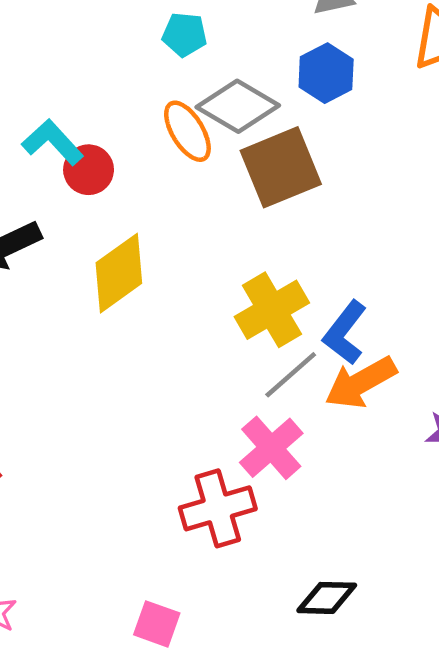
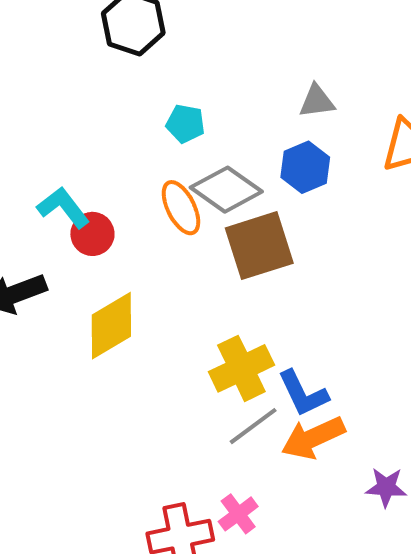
blue L-shape: (345, 333) -> (303, 393), turned -68
pink cross: (271, 448) -> (238, 514), moved, size x0.7

